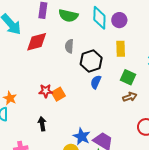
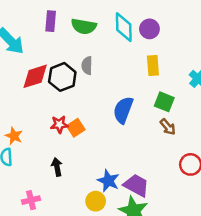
red diamond: (37, 42) -> (35, 76), moved
black hexagon: (91, 61) -> (62, 77), moved
blue semicircle: (96, 82) -> (123, 110), size x1.5
brown arrow: (130, 97) -> (168, 127), turned 72

